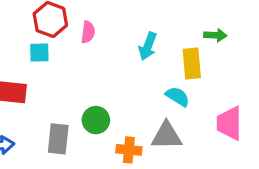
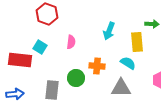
pink semicircle: (88, 32) -> (71, 42), moved
cyan square: (39, 52) -> (40, 47), moved, turned 32
orange cross: (129, 150) -> (97, 66), moved

